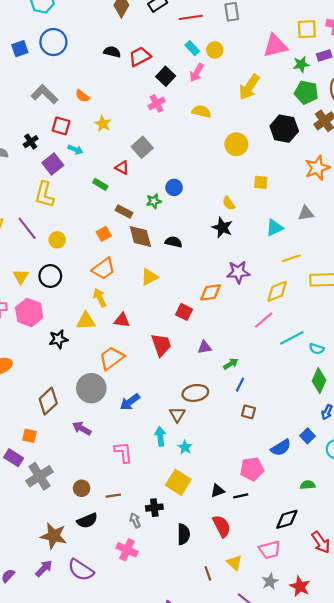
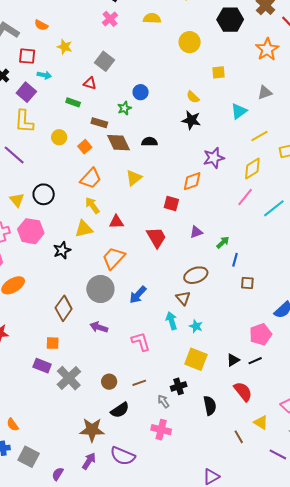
yellow circle: (57, 240) -> (59, 137), moved

